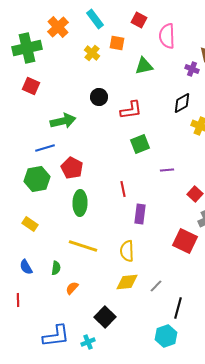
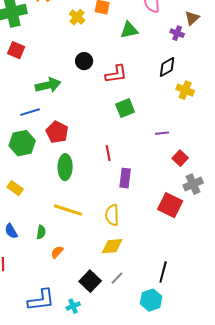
purple line: (167, 170) -> (162, 133), moved
gray line: (156, 286) -> (117, 278), moved

